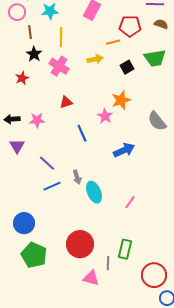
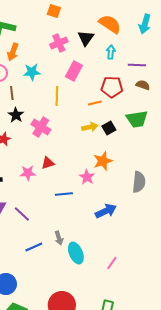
yellow line: (61, 37) -> (57, 96), moved
yellow arrow: (95, 59) -> (90, 127), moved
pink star: (37, 120) -> (28, 173), moved
gray semicircle: (157, 121) -> (139, 182), turned -135
blue line: (82, 133) -> (64, 194), turned -72
purple line: (47, 163) -> (22, 214), moved

